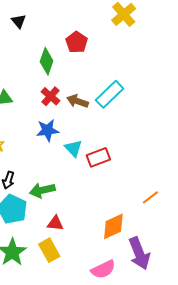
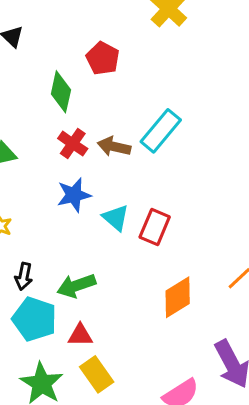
red rectangle: (98, 157) -> (155, 227), turned -40
red triangle: (55, 223) -> (80, 335), moved
orange diamond: (113, 226) -> (178, 297), moved

